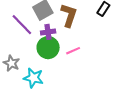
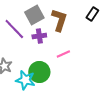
green circle: (48, 48) -> (39, 72), moved

